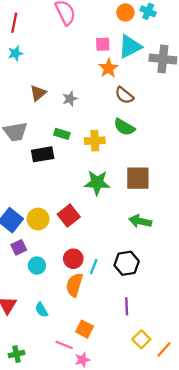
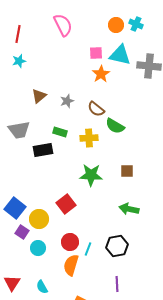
cyan triangle: (130, 47) -> (120, 55), turned 40
brown semicircle: (124, 95) -> (96, 109), moved
brown square: (138, 178) -> (127, 171), size x0.6
yellow circle: (38, 219) -> (39, 219), moved
purple square: (19, 247) -> (22, 232), turned -32

